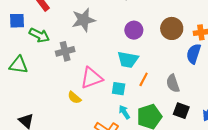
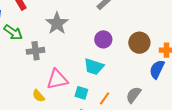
gray star: (84, 20) -> (57, 23), turned -30
orange line: (144, 79) -> (105, 98), moved
gray semicircle: (173, 83) -> (133, 95), turned 48

